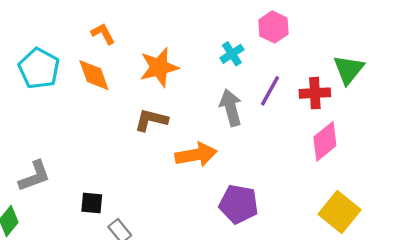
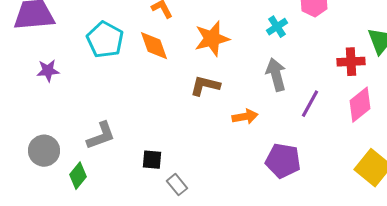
purple line: (270, 91) -> (310, 104), moved
orange arrow: (196, 155) -> (245, 117), size x0.7

